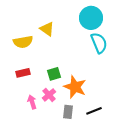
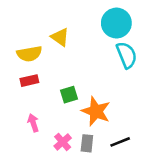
red rectangle: (23, 73) -> (29, 81), moved
pink cross: (49, 95) -> (63, 142), moved
pink arrow: (32, 102) -> (33, 123), moved

